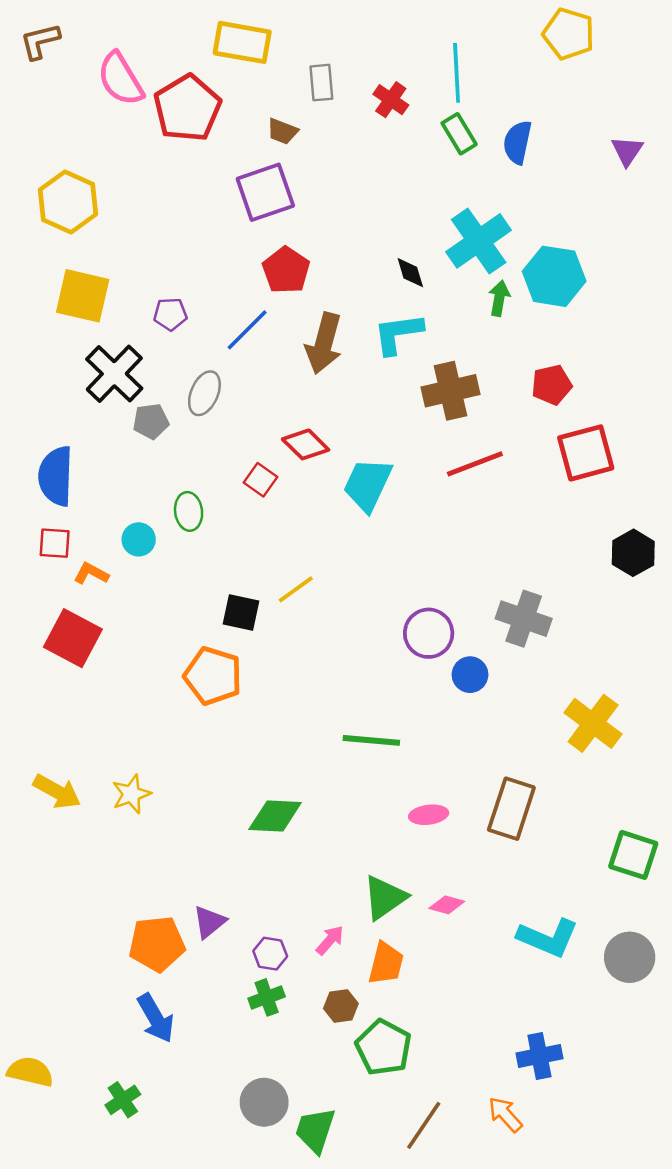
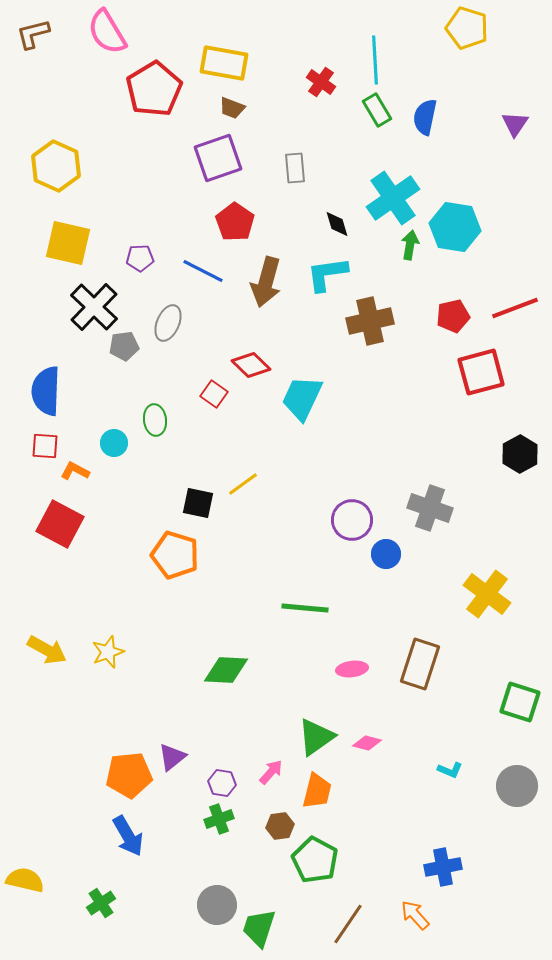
yellow rectangle: (242, 42) -> (224, 63), moved
pink semicircle: (120, 79) -> (107, 32), moved
gray rectangle: (321, 83) -> (295, 168), moved
blue line: (247, 330) -> (203, 271), turned 72
red line: (475, 464) -> (515, 308), moved
cyan L-shape: (548, 938) -> (450, 770), size x0.5

